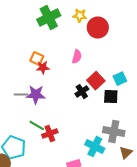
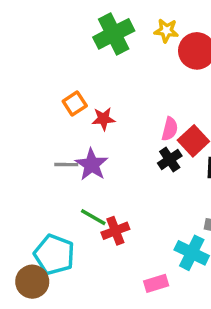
pink semicircle: (77, 57) -> (170, 129), moved
orange square: (37, 59) -> (75, 103), moved, turned 32
purple star: (36, 95) -> (92, 165), turned 30

